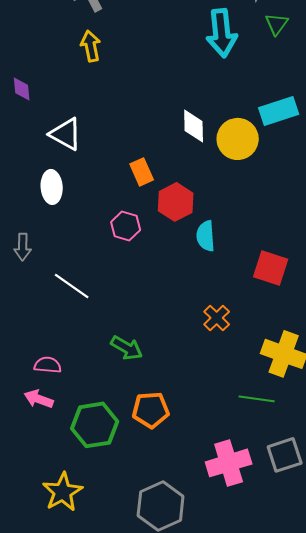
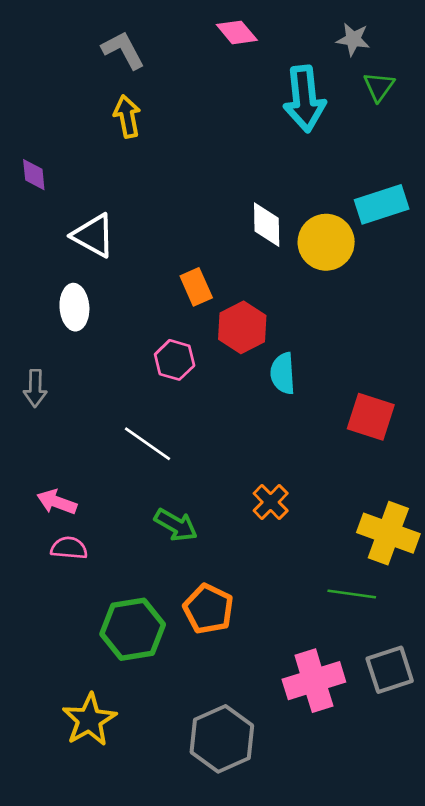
white line: (72, 286) -> (147, 444), moved
orange cross: (217, 318) -> (271, 502), moved
pink arrow: (39, 399) -> (57, 502), moved
orange pentagon: (151, 410) -> (208, 609), turned 30

